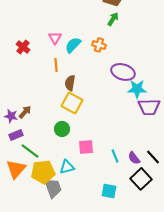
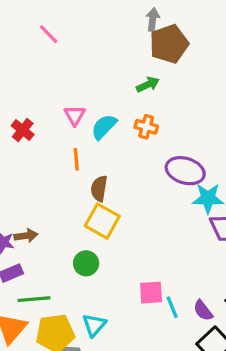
green arrow: (113, 19) -> (148, 85), moved, turned 32
brown arrow: (25, 112) -> (26, 236), turned 40
pink square: (86, 147) -> (151, 293), moved
green line: (30, 151) -> (34, 299), turned -42
cyan triangle: (67, 167) -> (94, 325), turned -35

